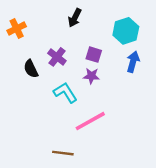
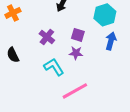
black semicircle: (31, 69) -> (13, 55), moved

